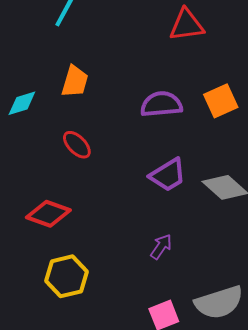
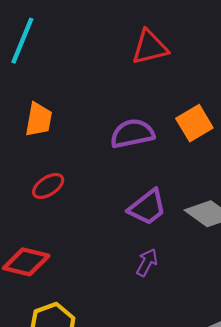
red ellipse: (77, 145) -> (48, 186), turned -72
purple arrow: (161, 247) -> (147, 262), moved

